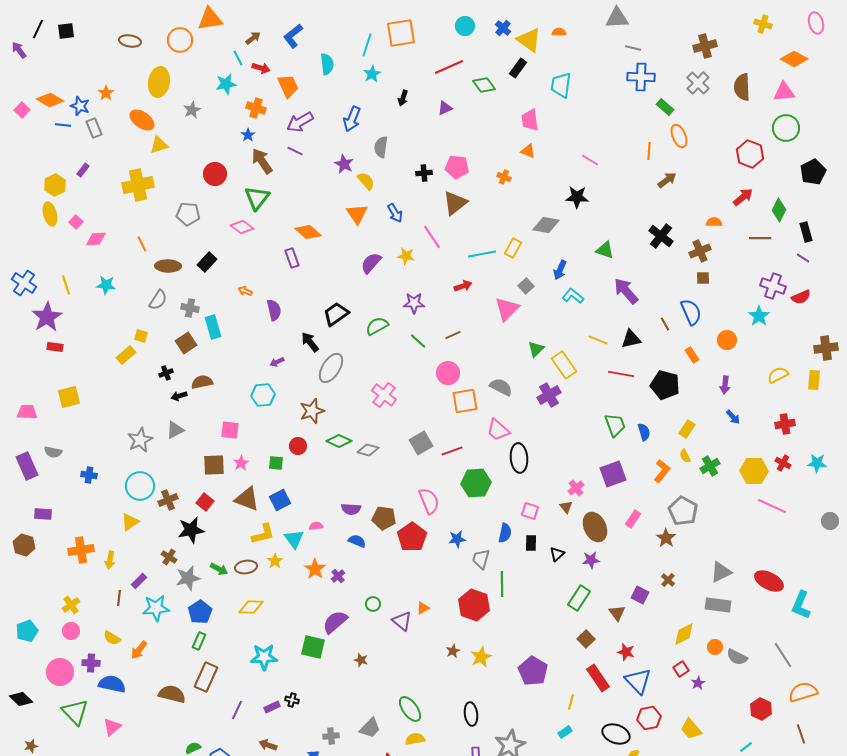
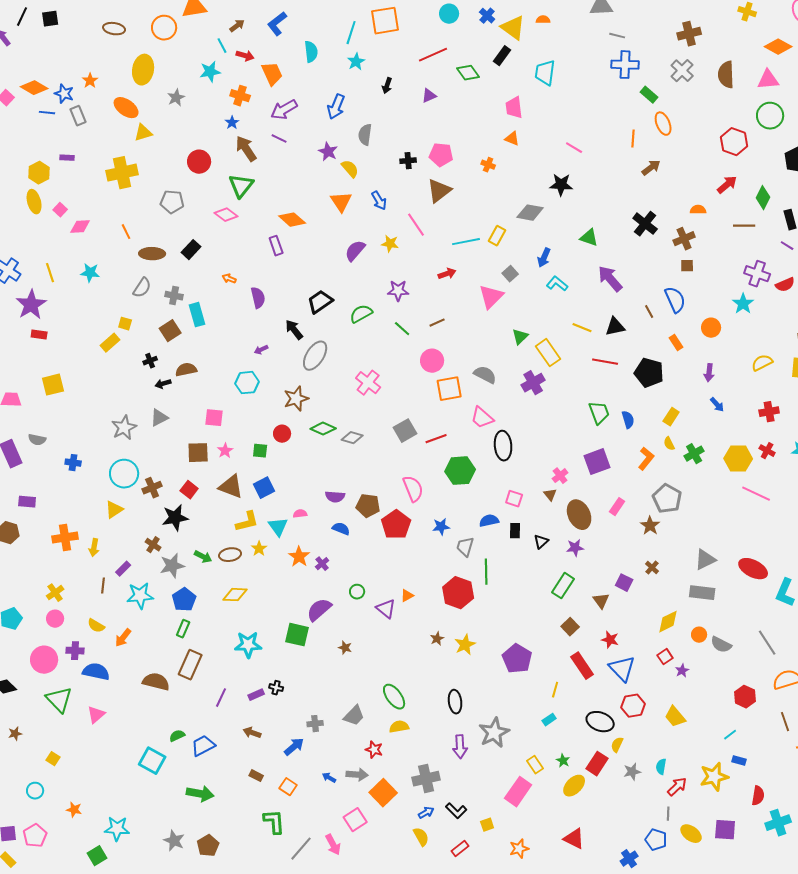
purple rectangle: (83, 170) -> (67, 158), turned 56
blue semicircle: (505, 533) -> (489, 521), turned -114

